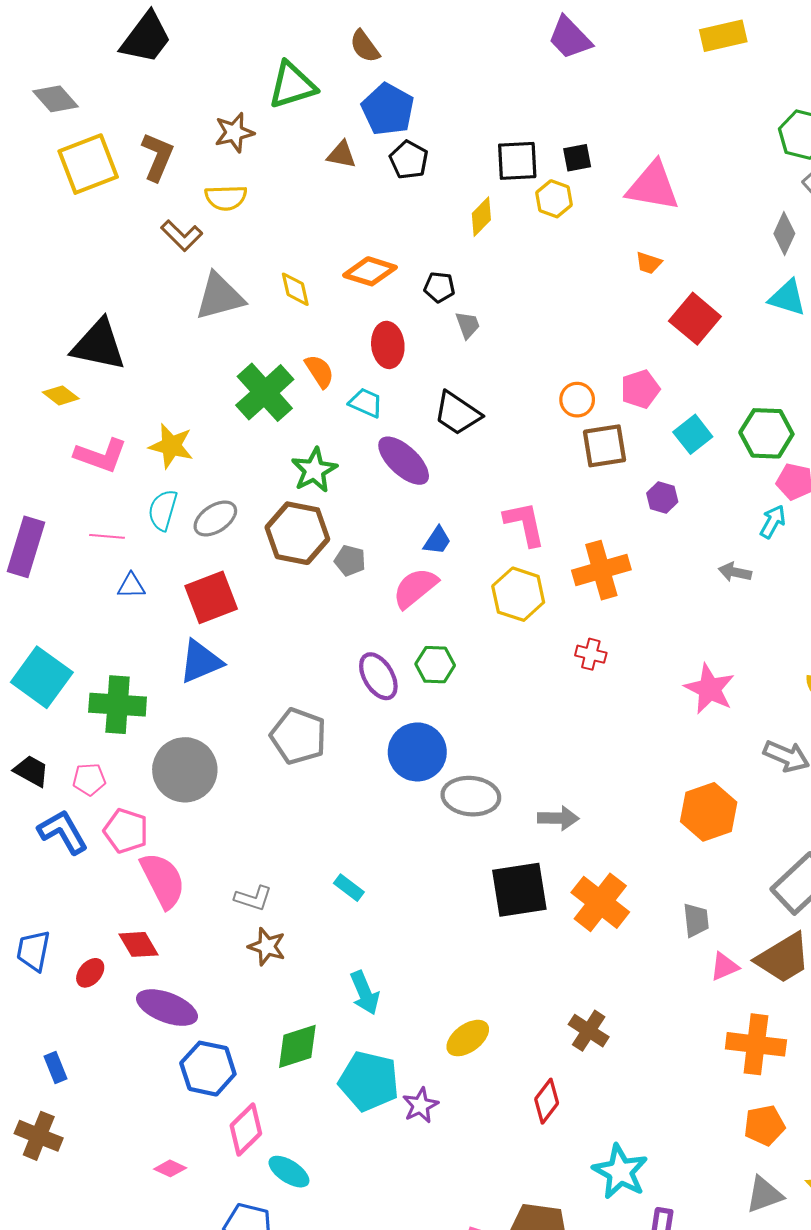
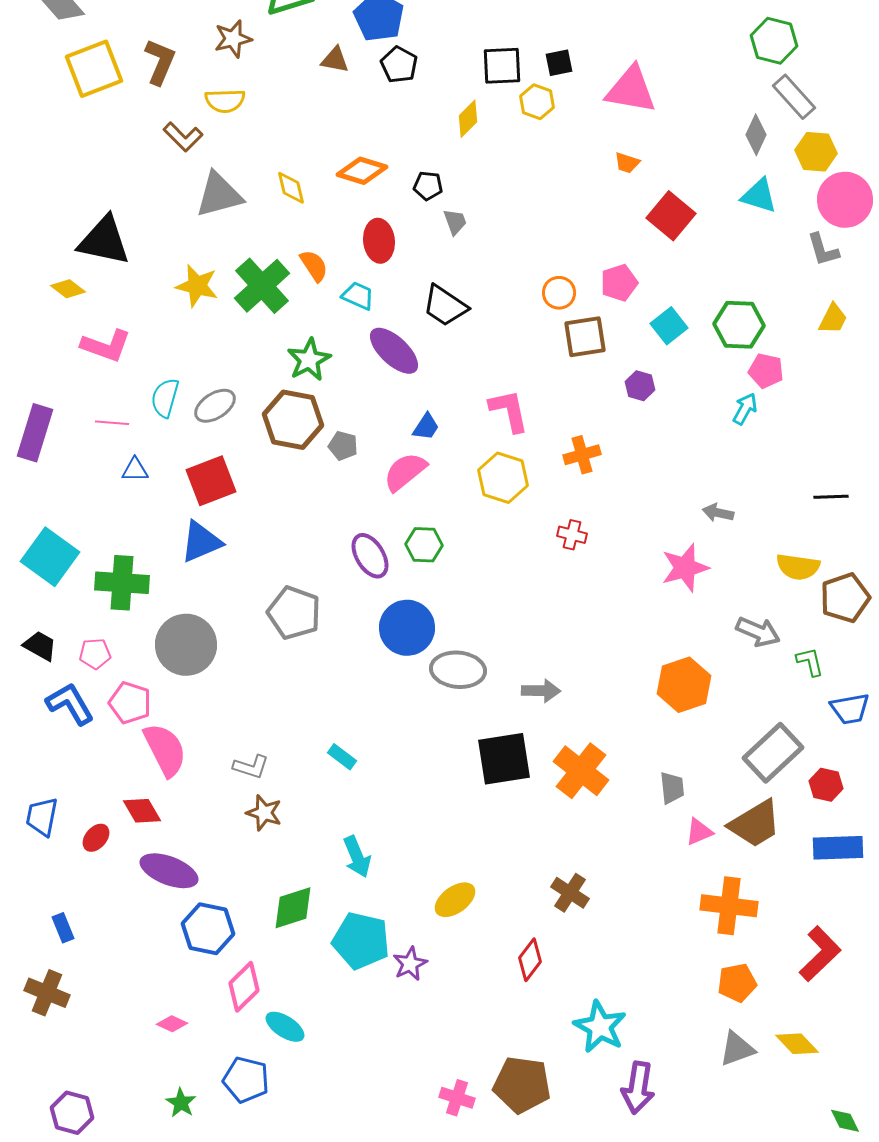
yellow star: (171, 446) -> (197, 286), moved
orange cross: (601, 570) -> (582, 455), size x0.7
gray arrow: (735, 572) -> (718, 513), moved
pink star: (710, 689) -> (685, 568), turned 30

